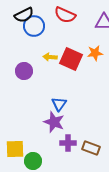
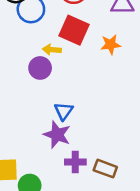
red square: (71, 59) -> (74, 30), moved
purple circle: (24, 71) -> (40, 68), moved

